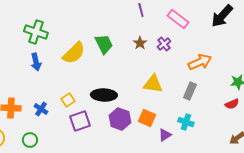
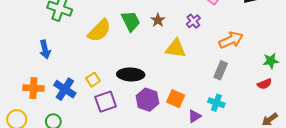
brown star: (140, 43) -> (158, 20), moved
blue arrow: (36, 62) -> (45, 49), moved
yellow triangle: (153, 84) -> (176, 48), moved
blue cross: (41, 109) -> (65, 89), size x1.5

